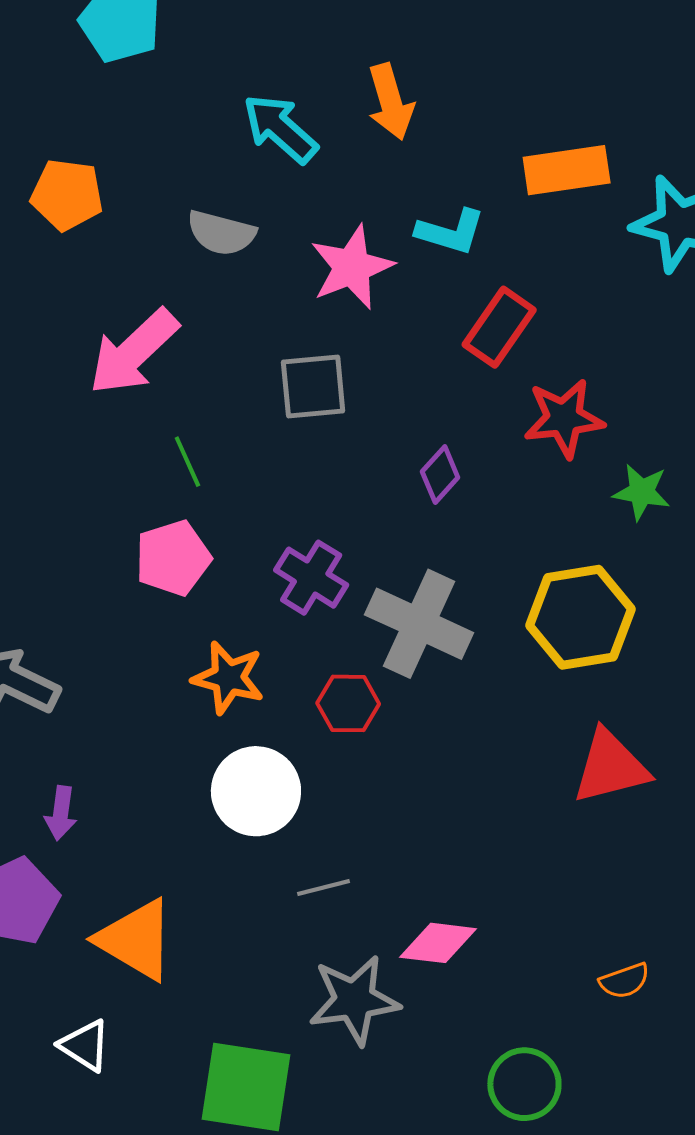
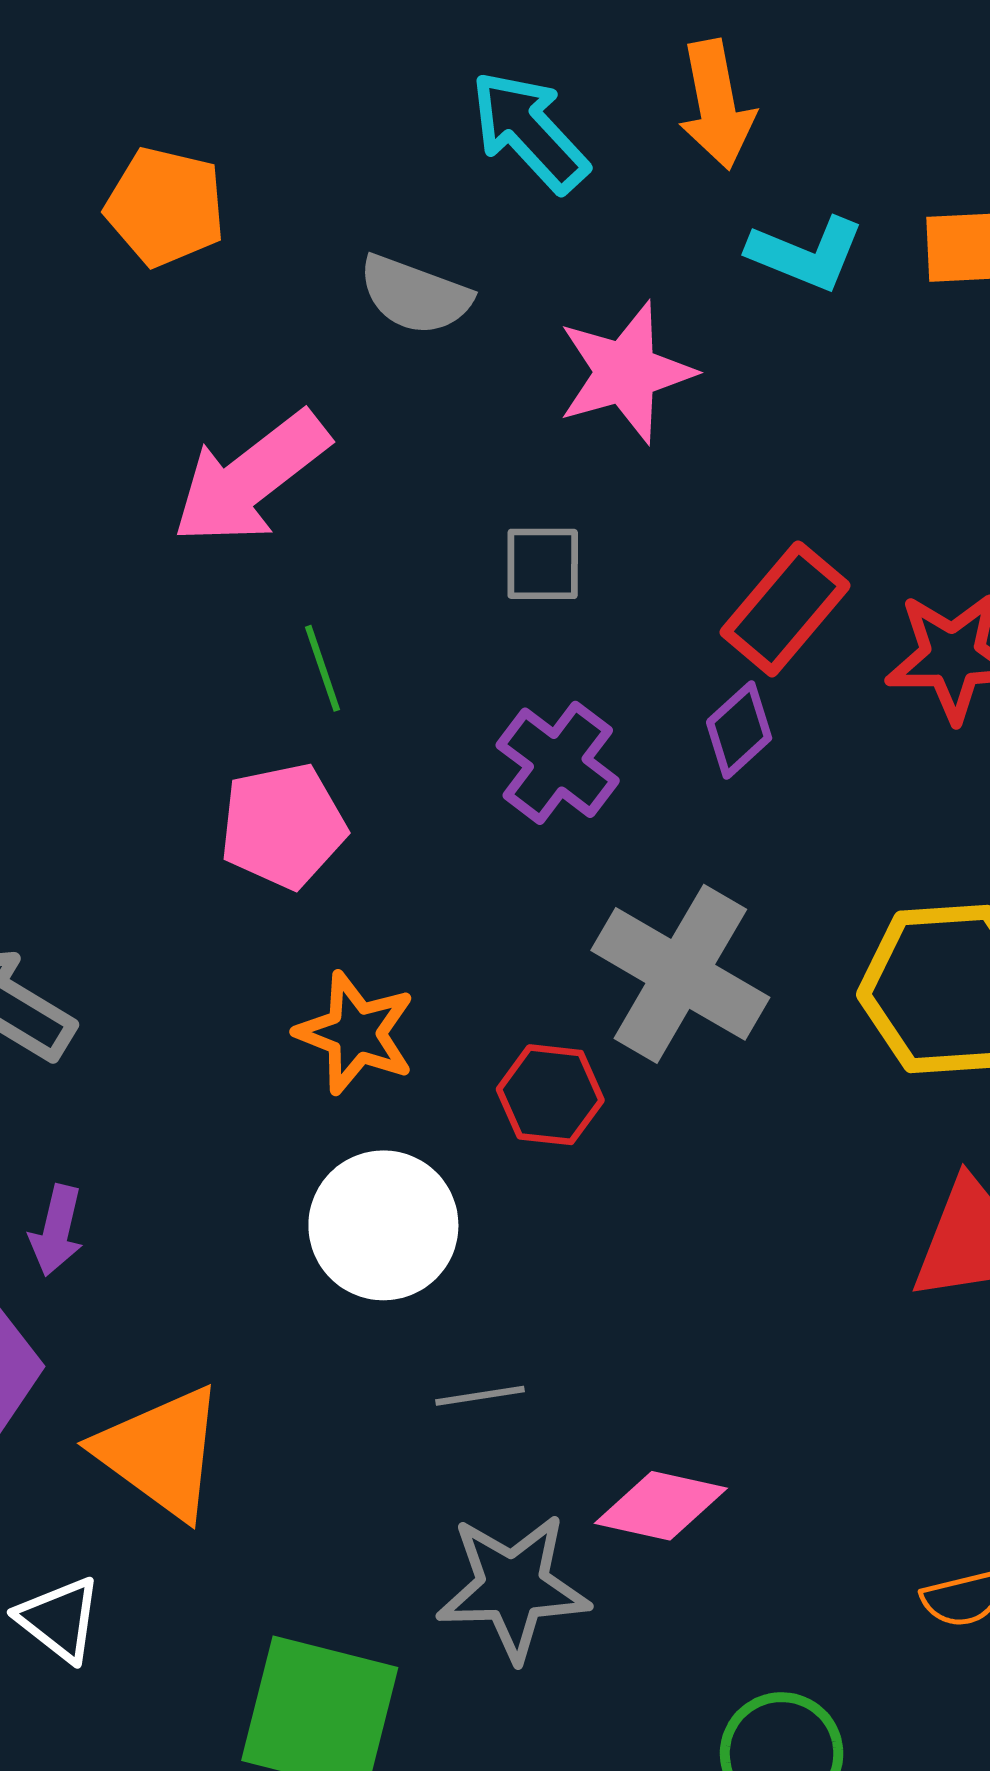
cyan L-shape: (451, 232) -> (806, 254), moved
red rectangle: (499, 327) -> (785, 609), moved
gray square: (313, 386) -> (543, 564), size x0.7
purple cross: (311, 578) -> (558, 763), moved

